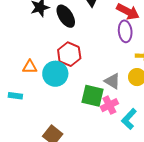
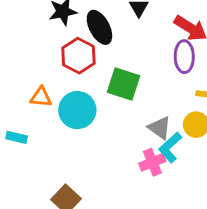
red hexagon: (69, 54) -> (78, 56), moved
green square: (93, 96) -> (124, 84), moved
cyan L-shape: (129, 119) -> (170, 147), moved

